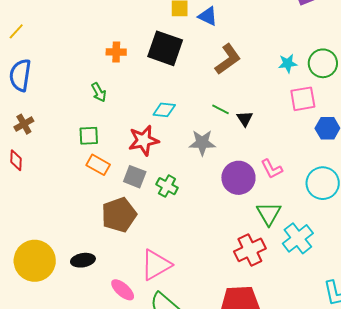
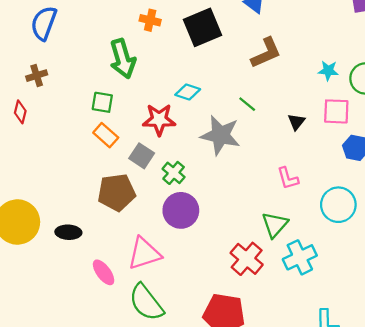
black square: (165, 48) -> (202, 27), turned 36
green arrow: (99, 92) -> (123, 59), size x1.8
black triangle: (245, 119) -> (296, 122), moved
gray star: (202, 143) -> (220, 135), size x1.4
purple circle: (238, 178) -> (181, 210), moved
red cross: (250, 250) -> (247, 259), turned -36

